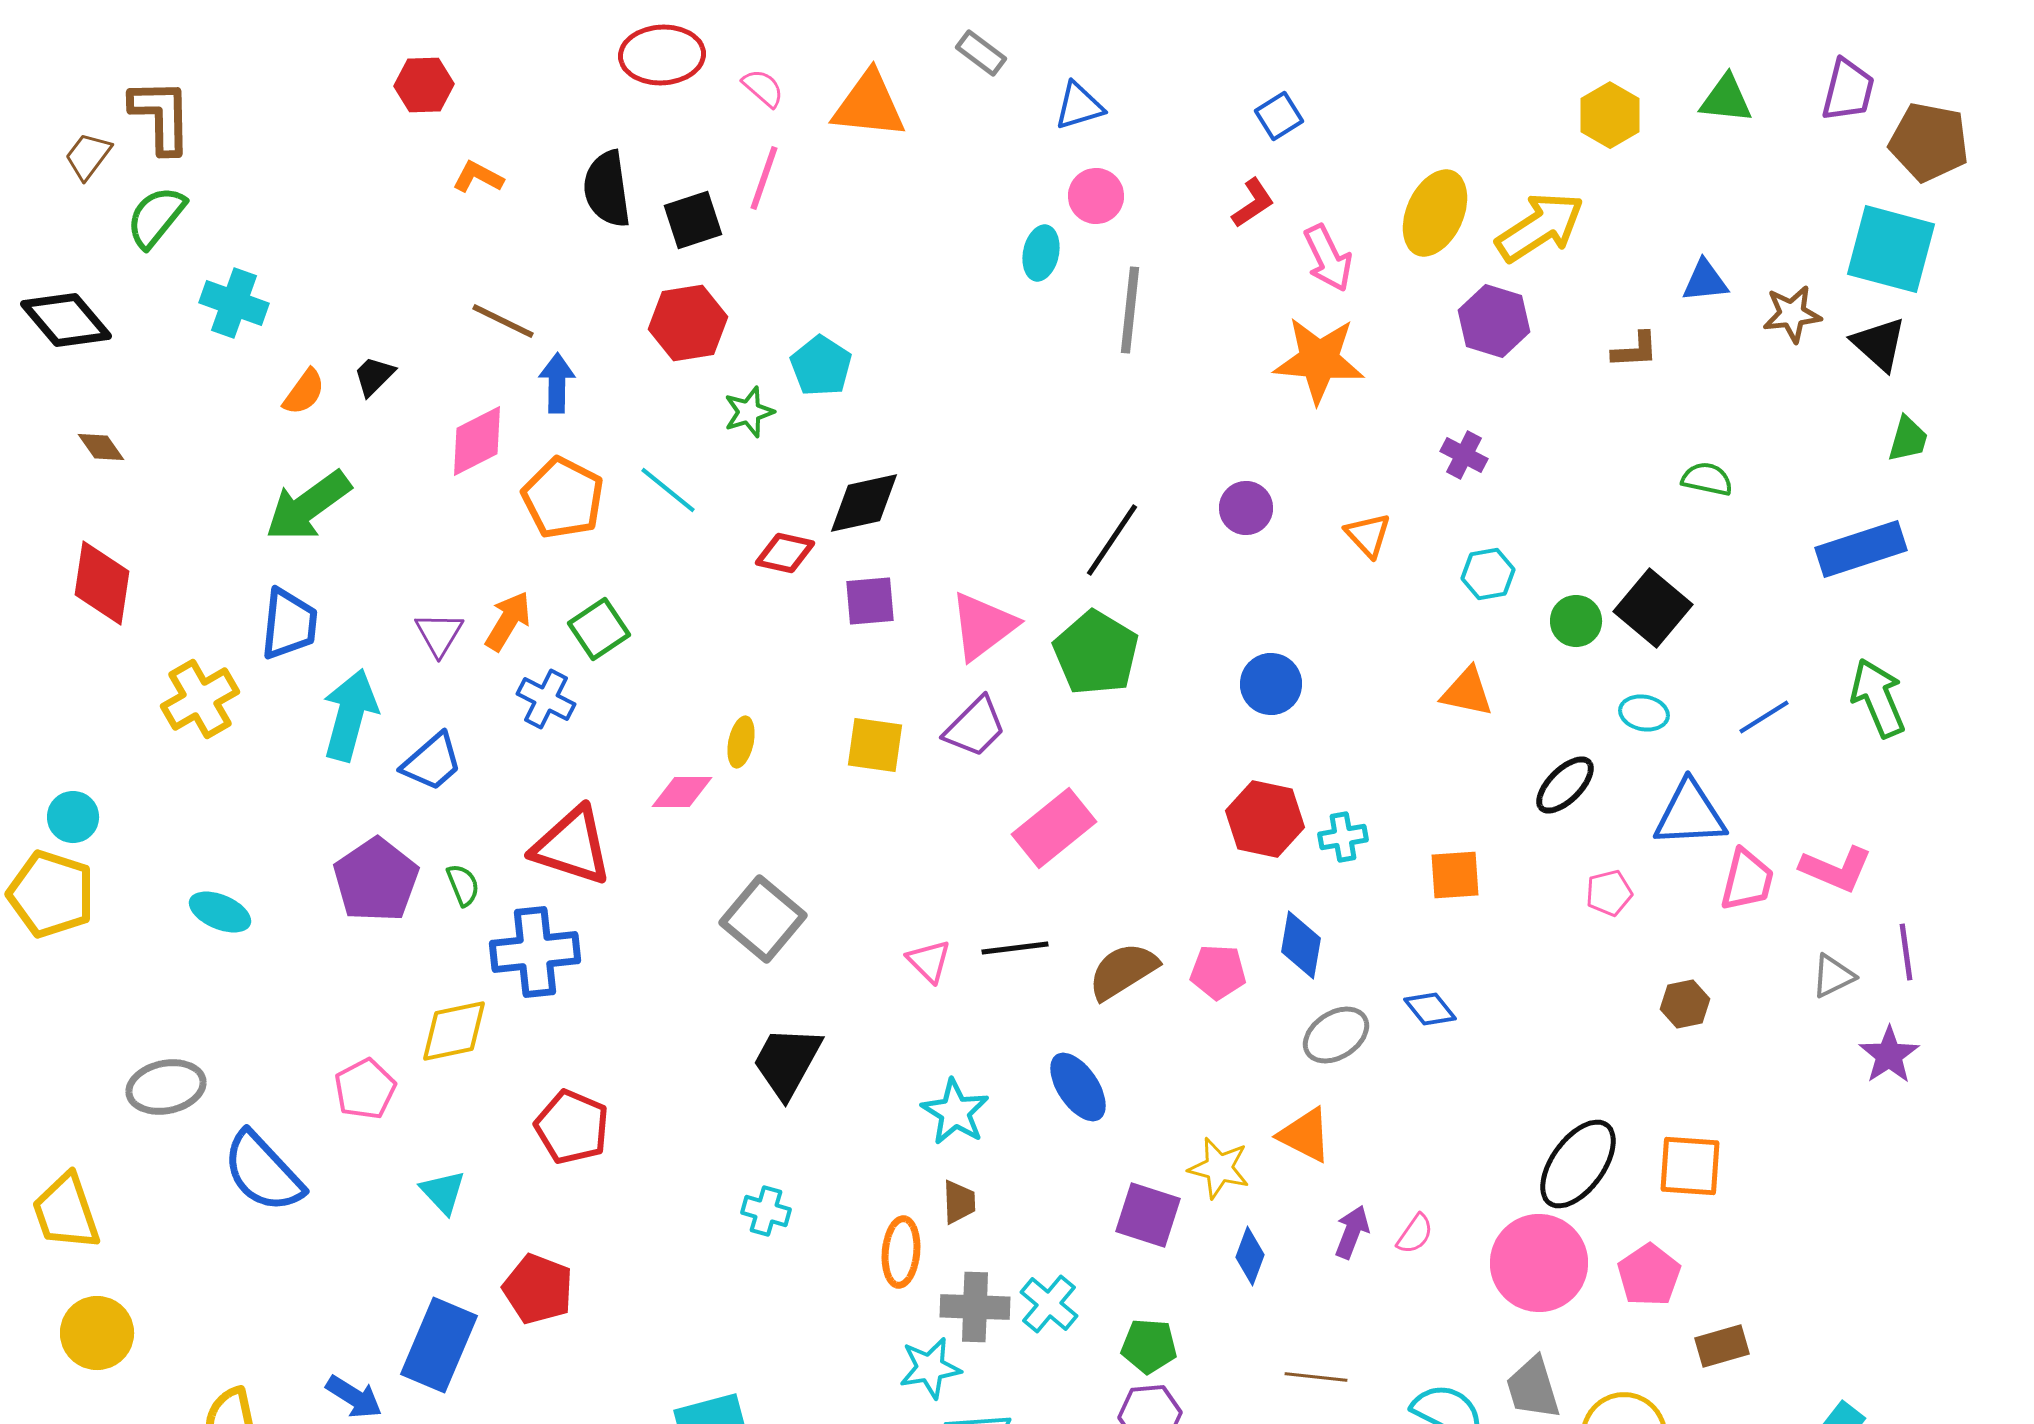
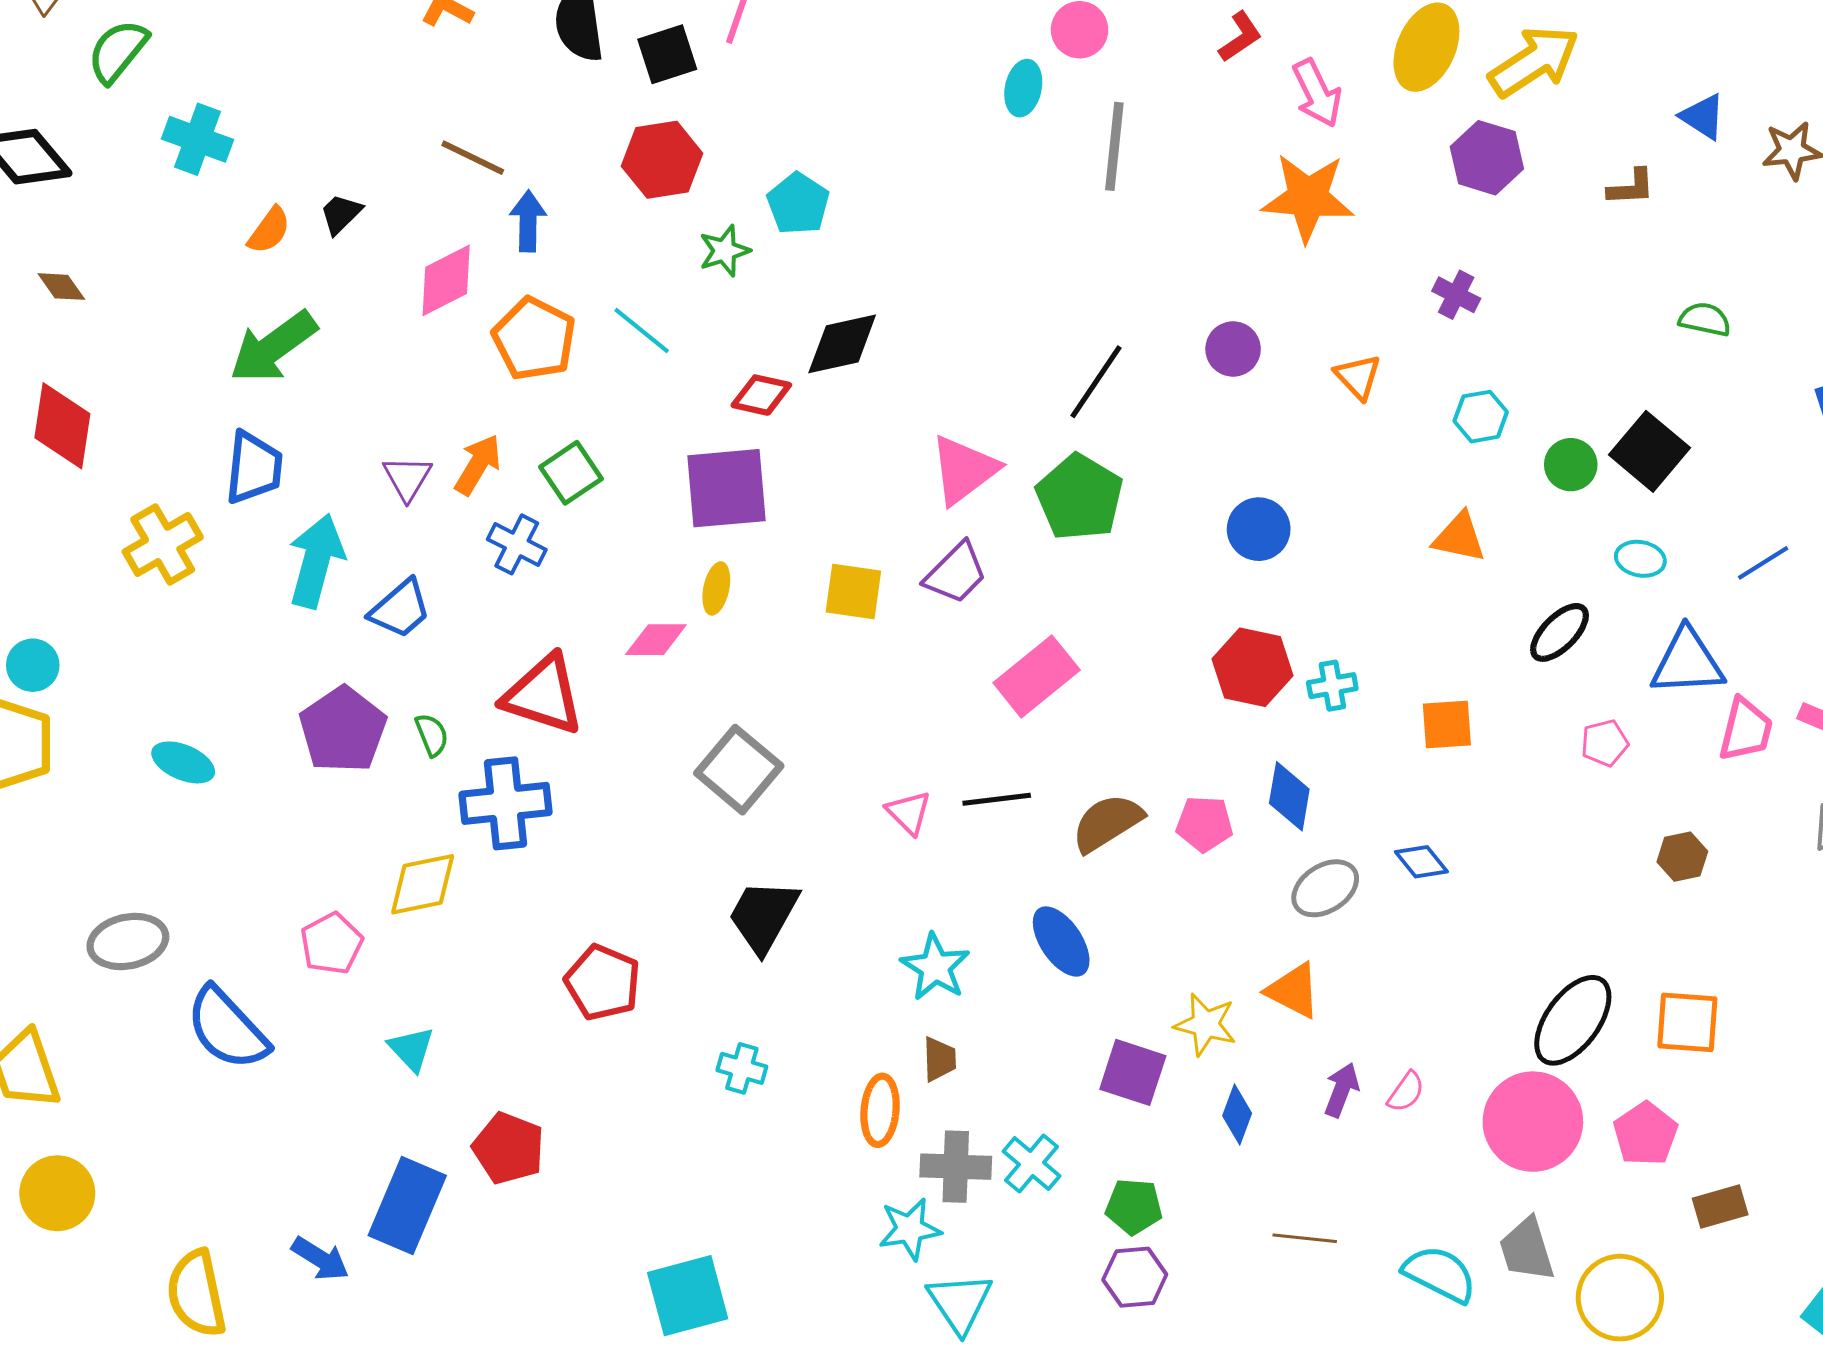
blue triangle: (1705, 281) -> (1703, 117), turned 39
purple square: (870, 601) -> (727, 488), moved, size x1.6
red pentagon: (572, 1127) -> (603, 982), moved

